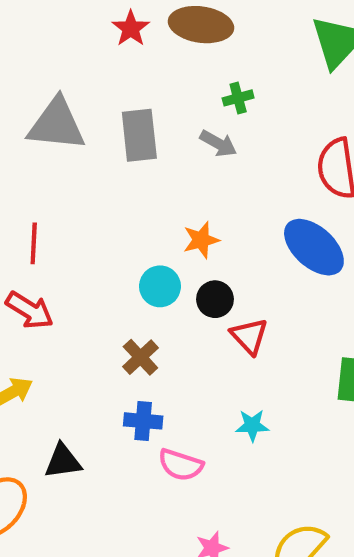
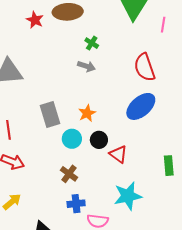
green cross: (238, 98) -> (92, 43), turned -32
gray rectangle: (139, 135) -> (50, 114), moved
blue ellipse: (314, 247) -> (141, 106), turned -72
cyan star: (252, 425) -> (128, 196), size x1.8

